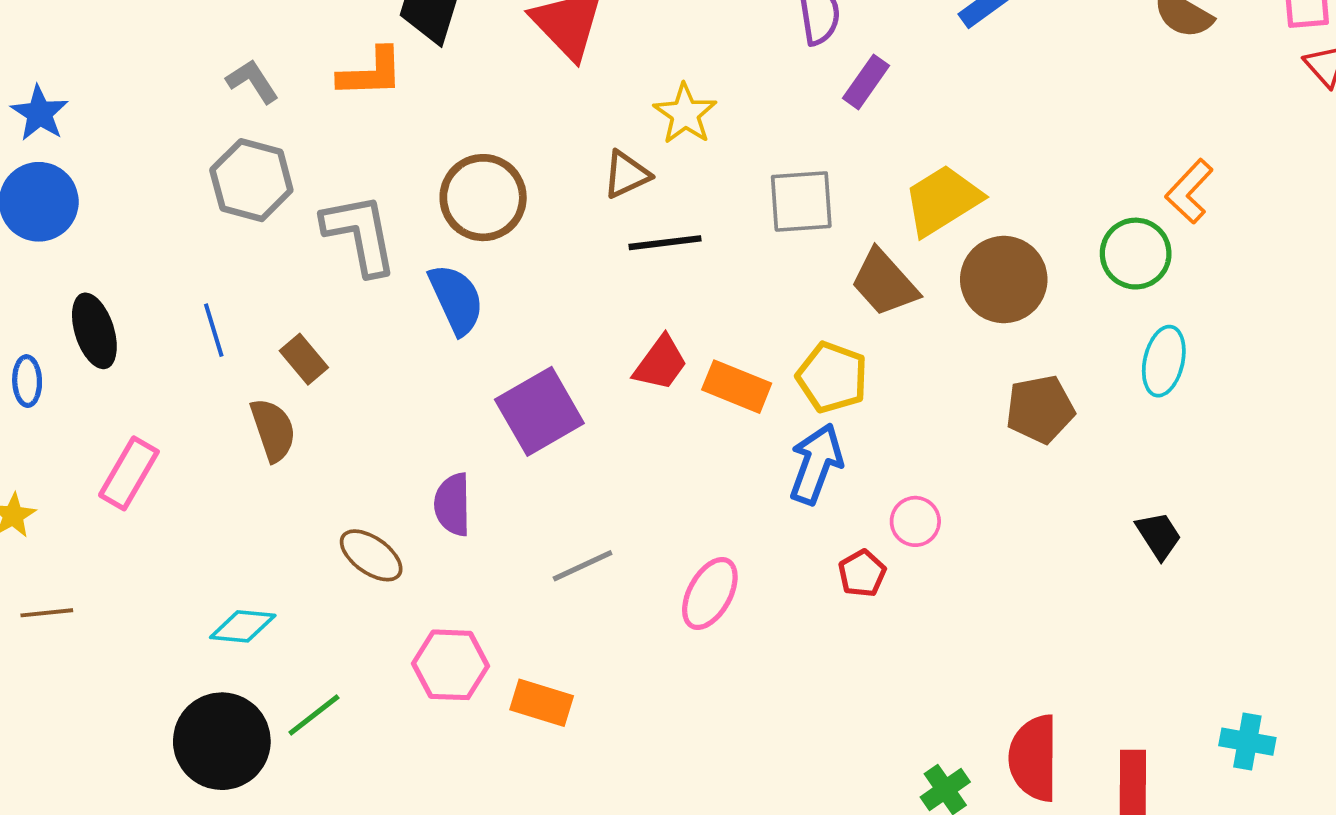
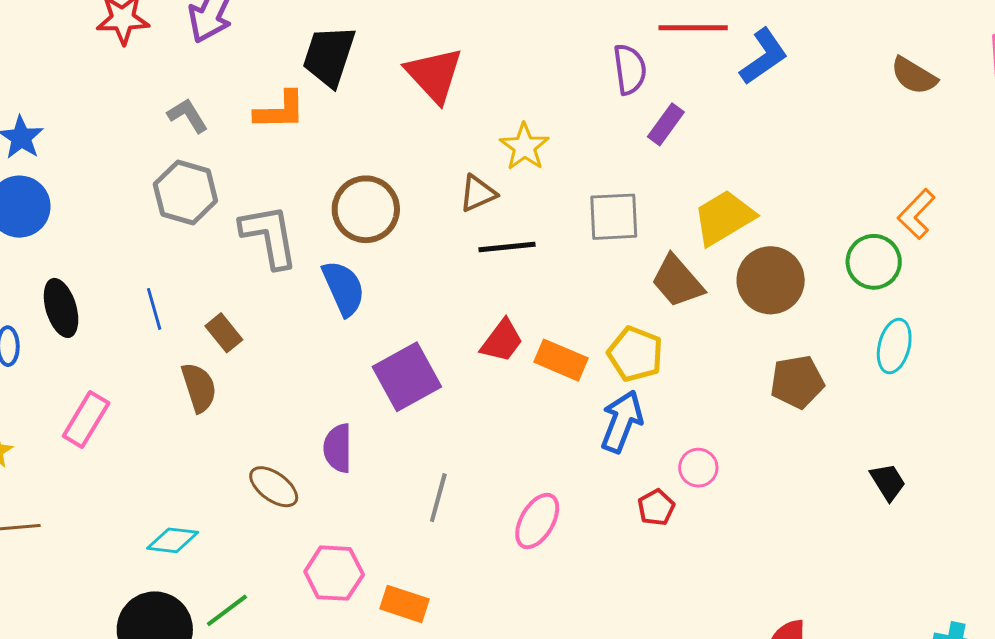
gray line: (583, 566) -> (438, 498), turned -51

